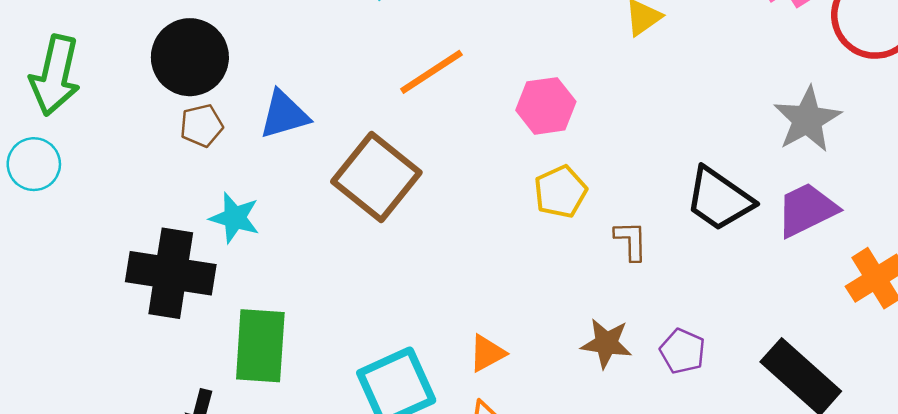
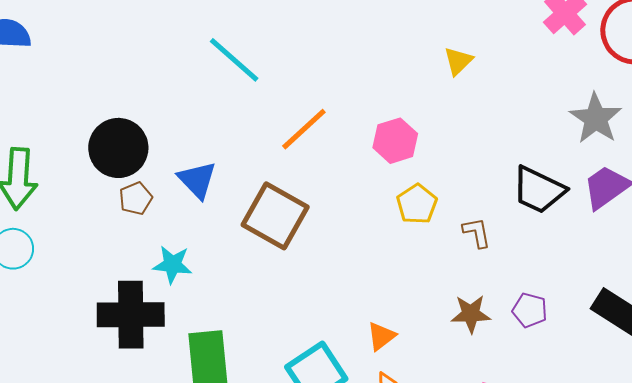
blue triangle: (284, 115) -> (197, 180), turned -48

